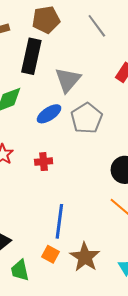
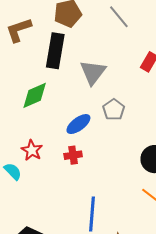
blue ellipse: (49, 114) -> (78, 124), moved
gray pentagon: (87, 118) -> (114, 110), size x0.7

